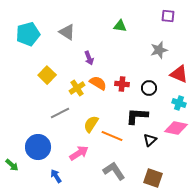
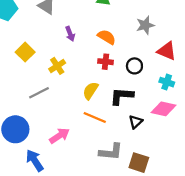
orange semicircle: (98, 83) -> (107, 37), moved
yellow semicircle: (91, 124) -> (90, 91), moved
gray L-shape: (114, 171) -> (111, 152), moved, turned 130
blue arrow: (56, 176) -> (35, 160), size x1.5

